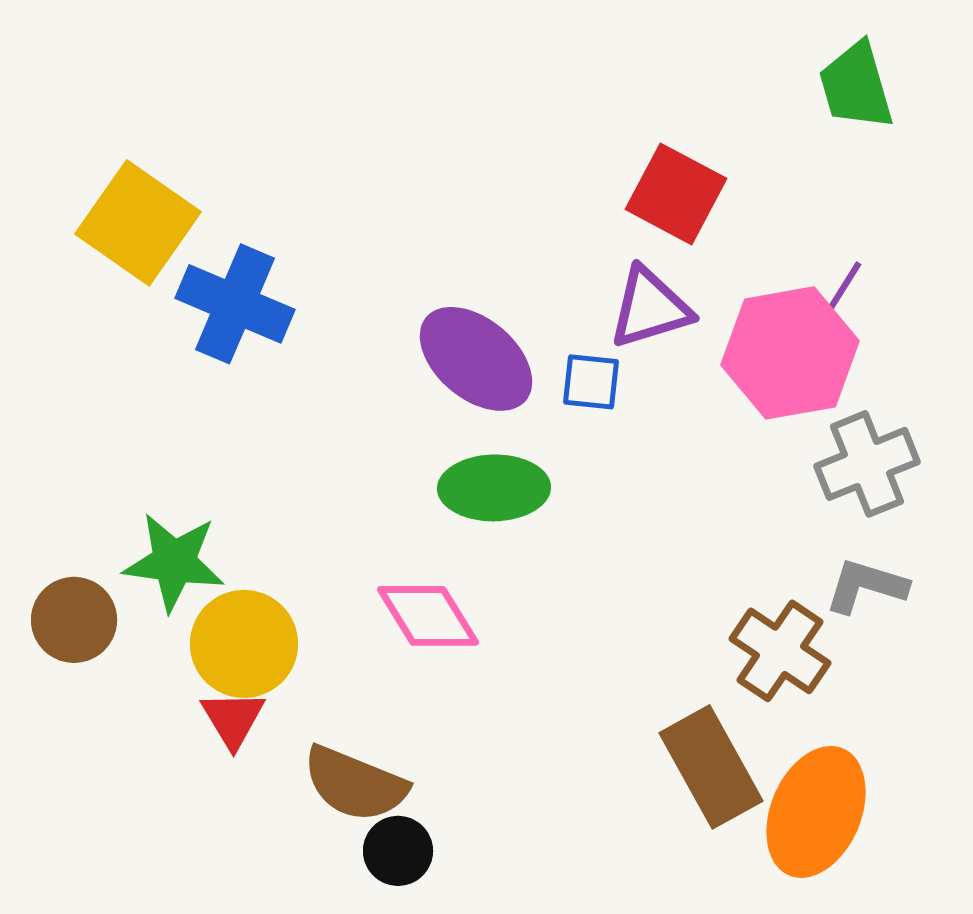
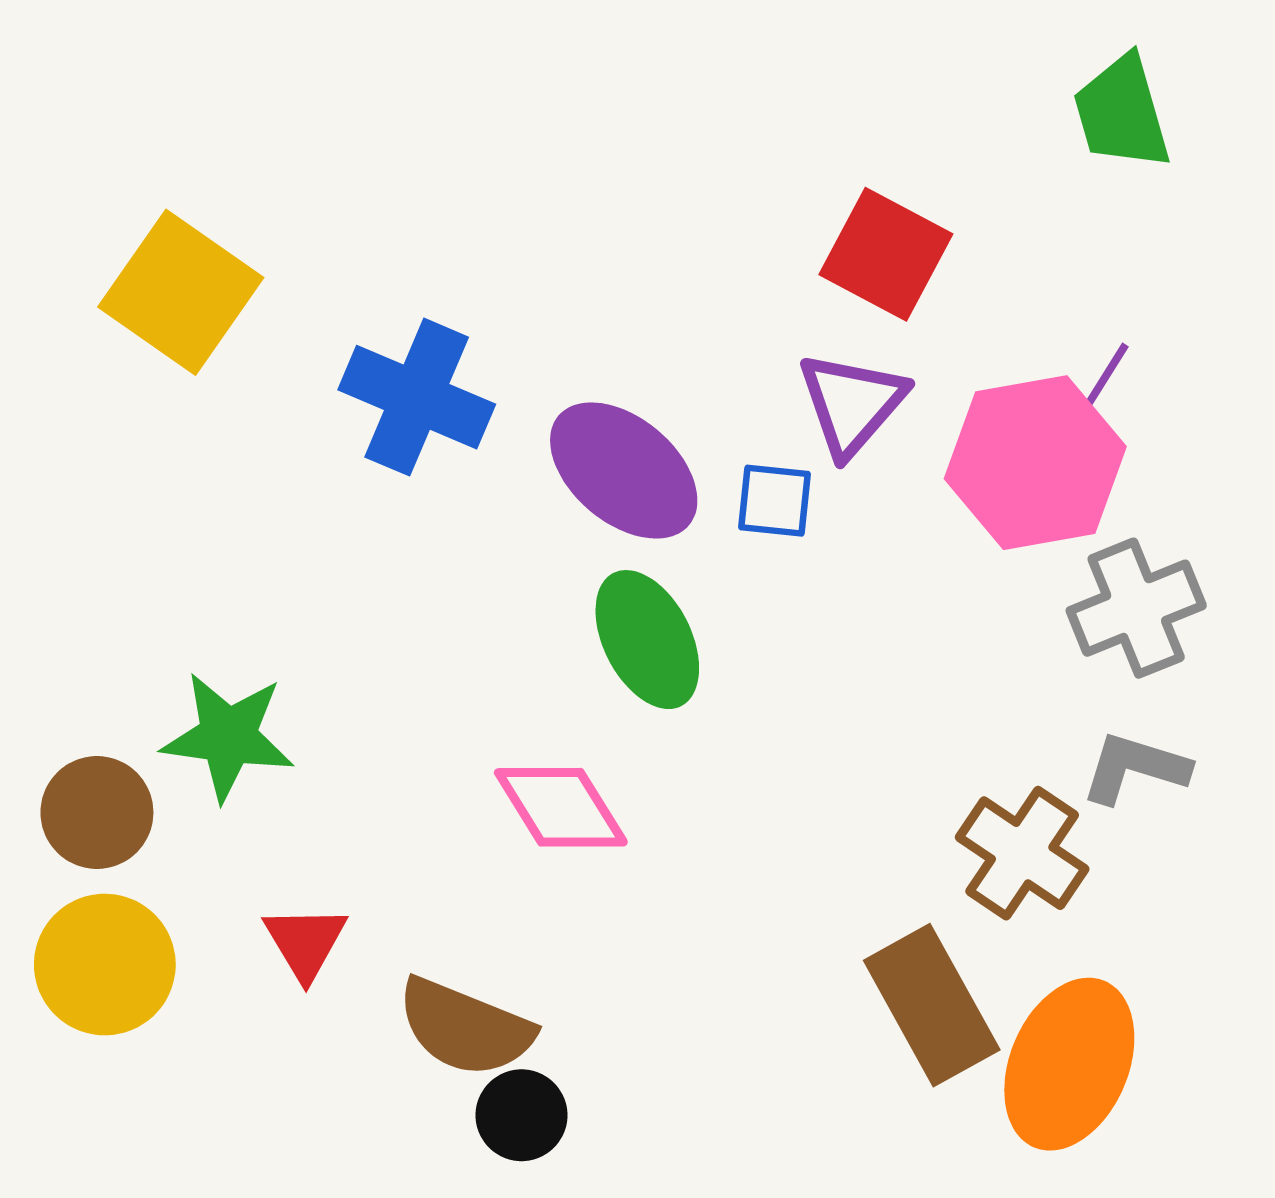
blue cross: (235, 304) -> (417, 397), moved
purple triangle: (650, 308) -> (852, 404), turned -32
green ellipse: (494, 488) -> (647, 640), turned 64
yellow circle: (244, 644) -> (105, 965), moved

